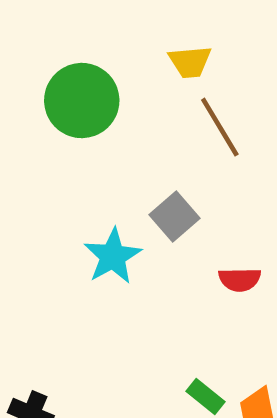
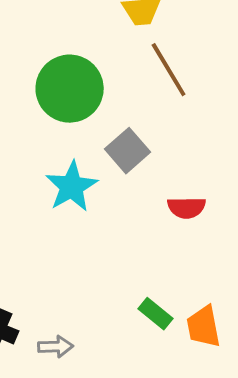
green circle: (82, 101) -> (70, 89), moved

